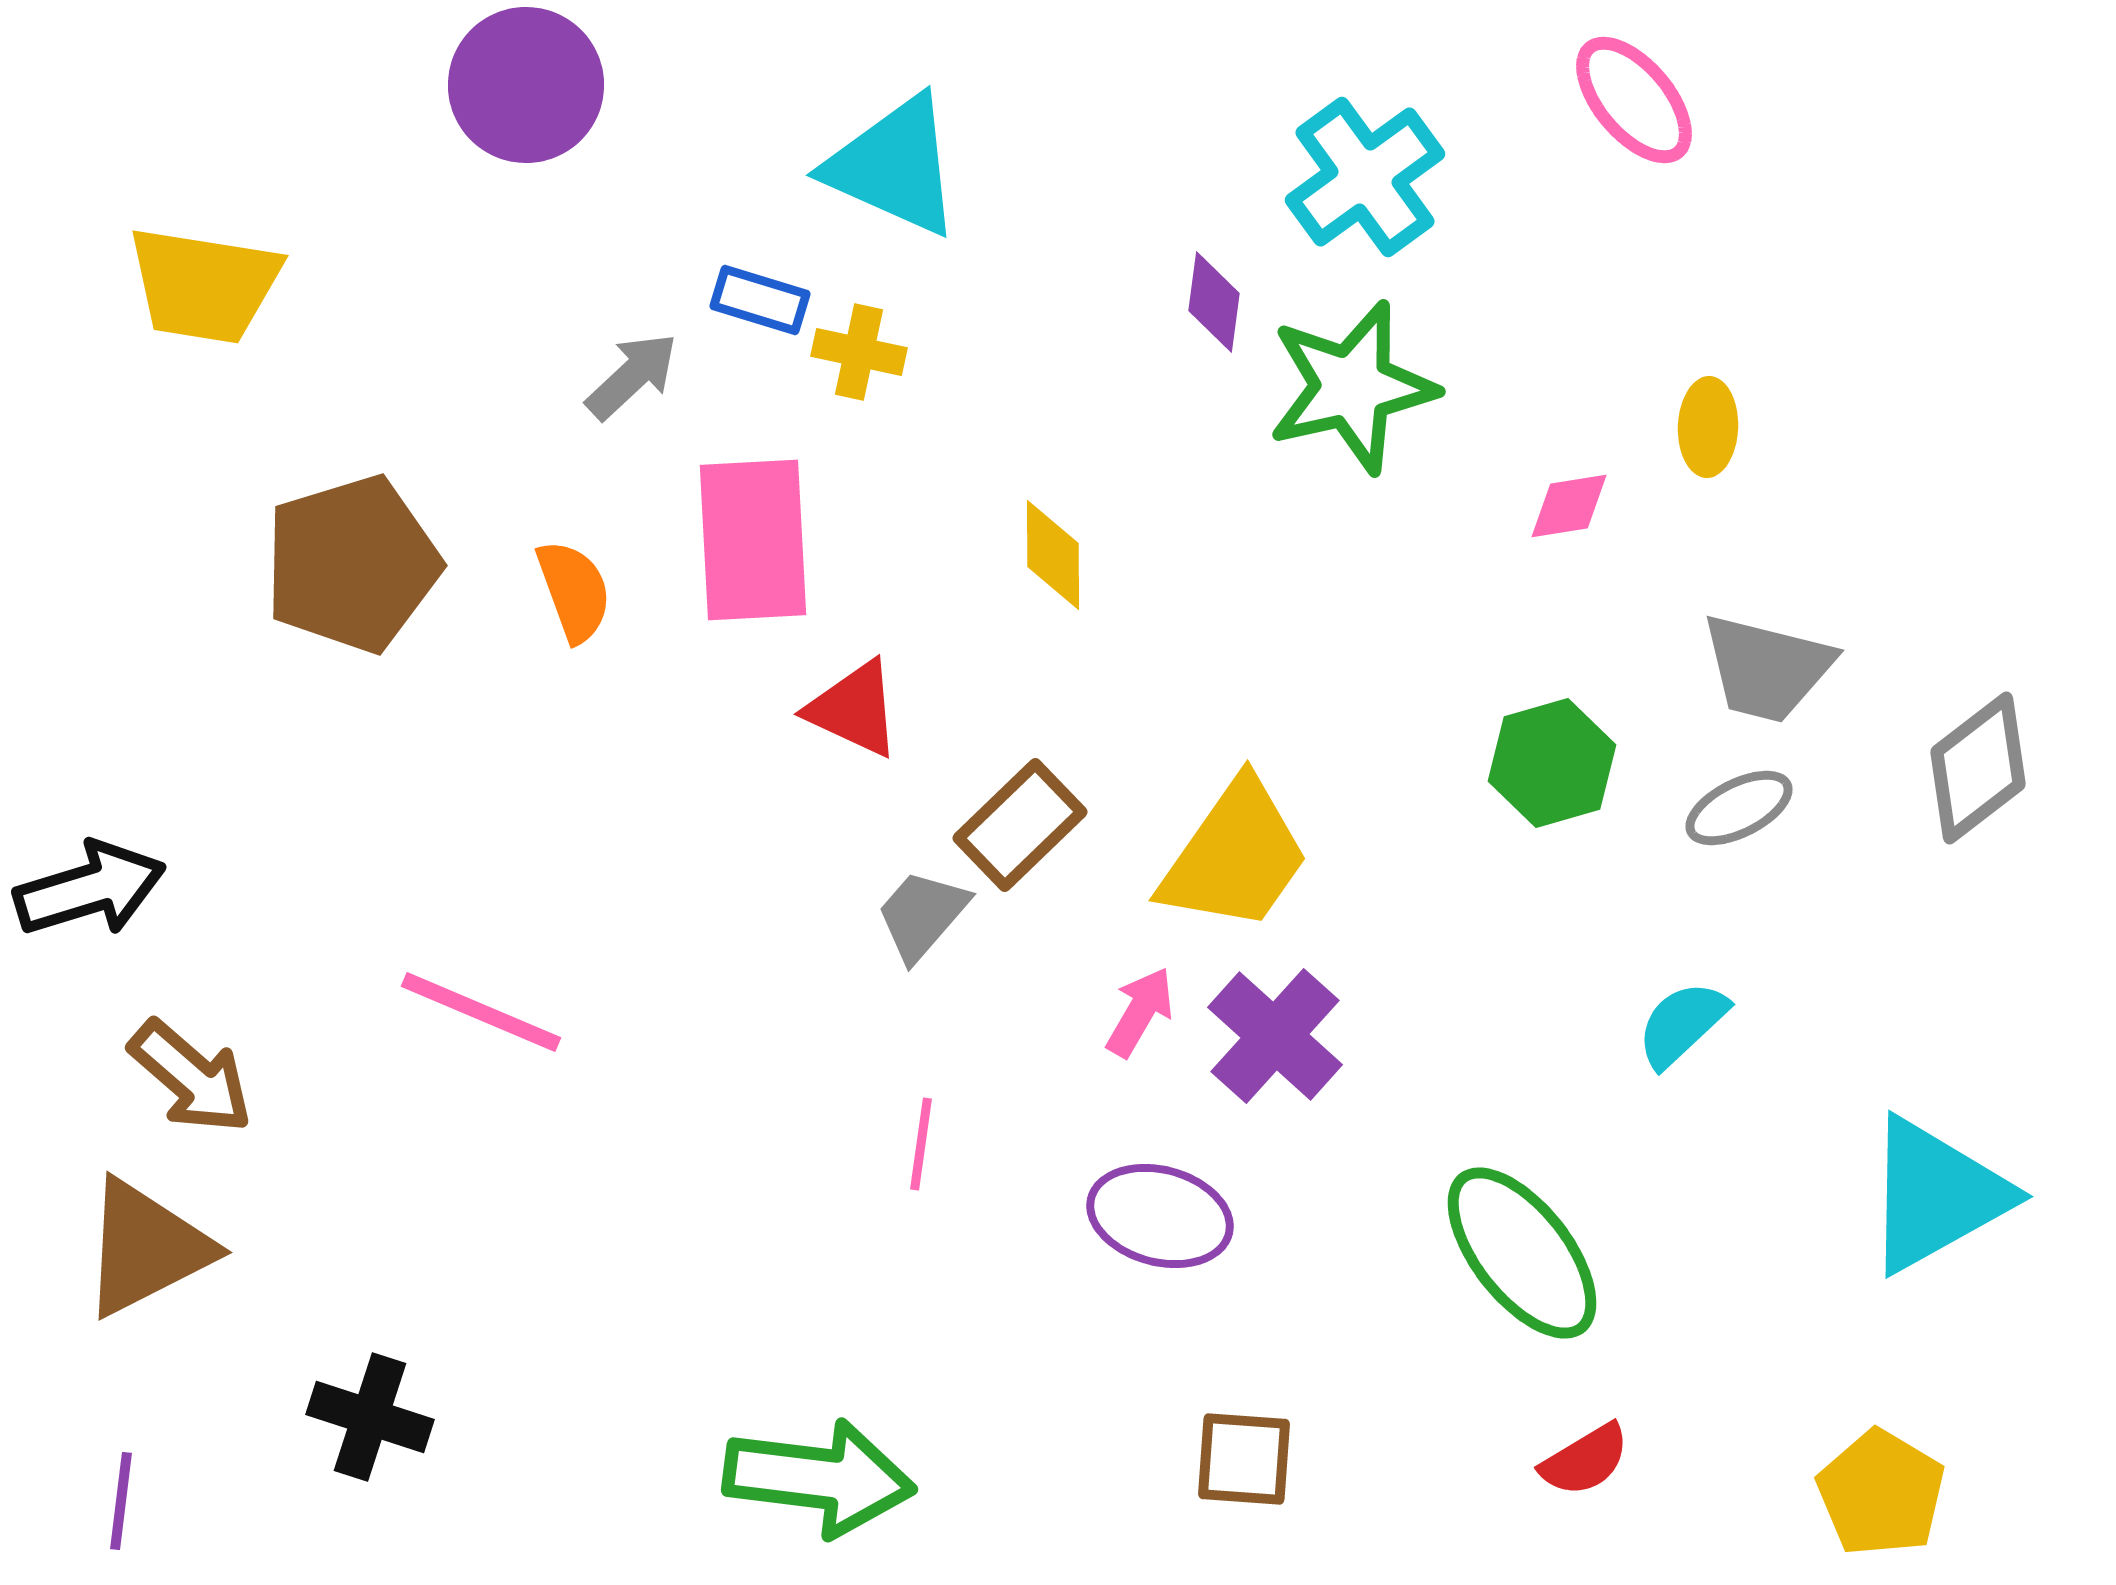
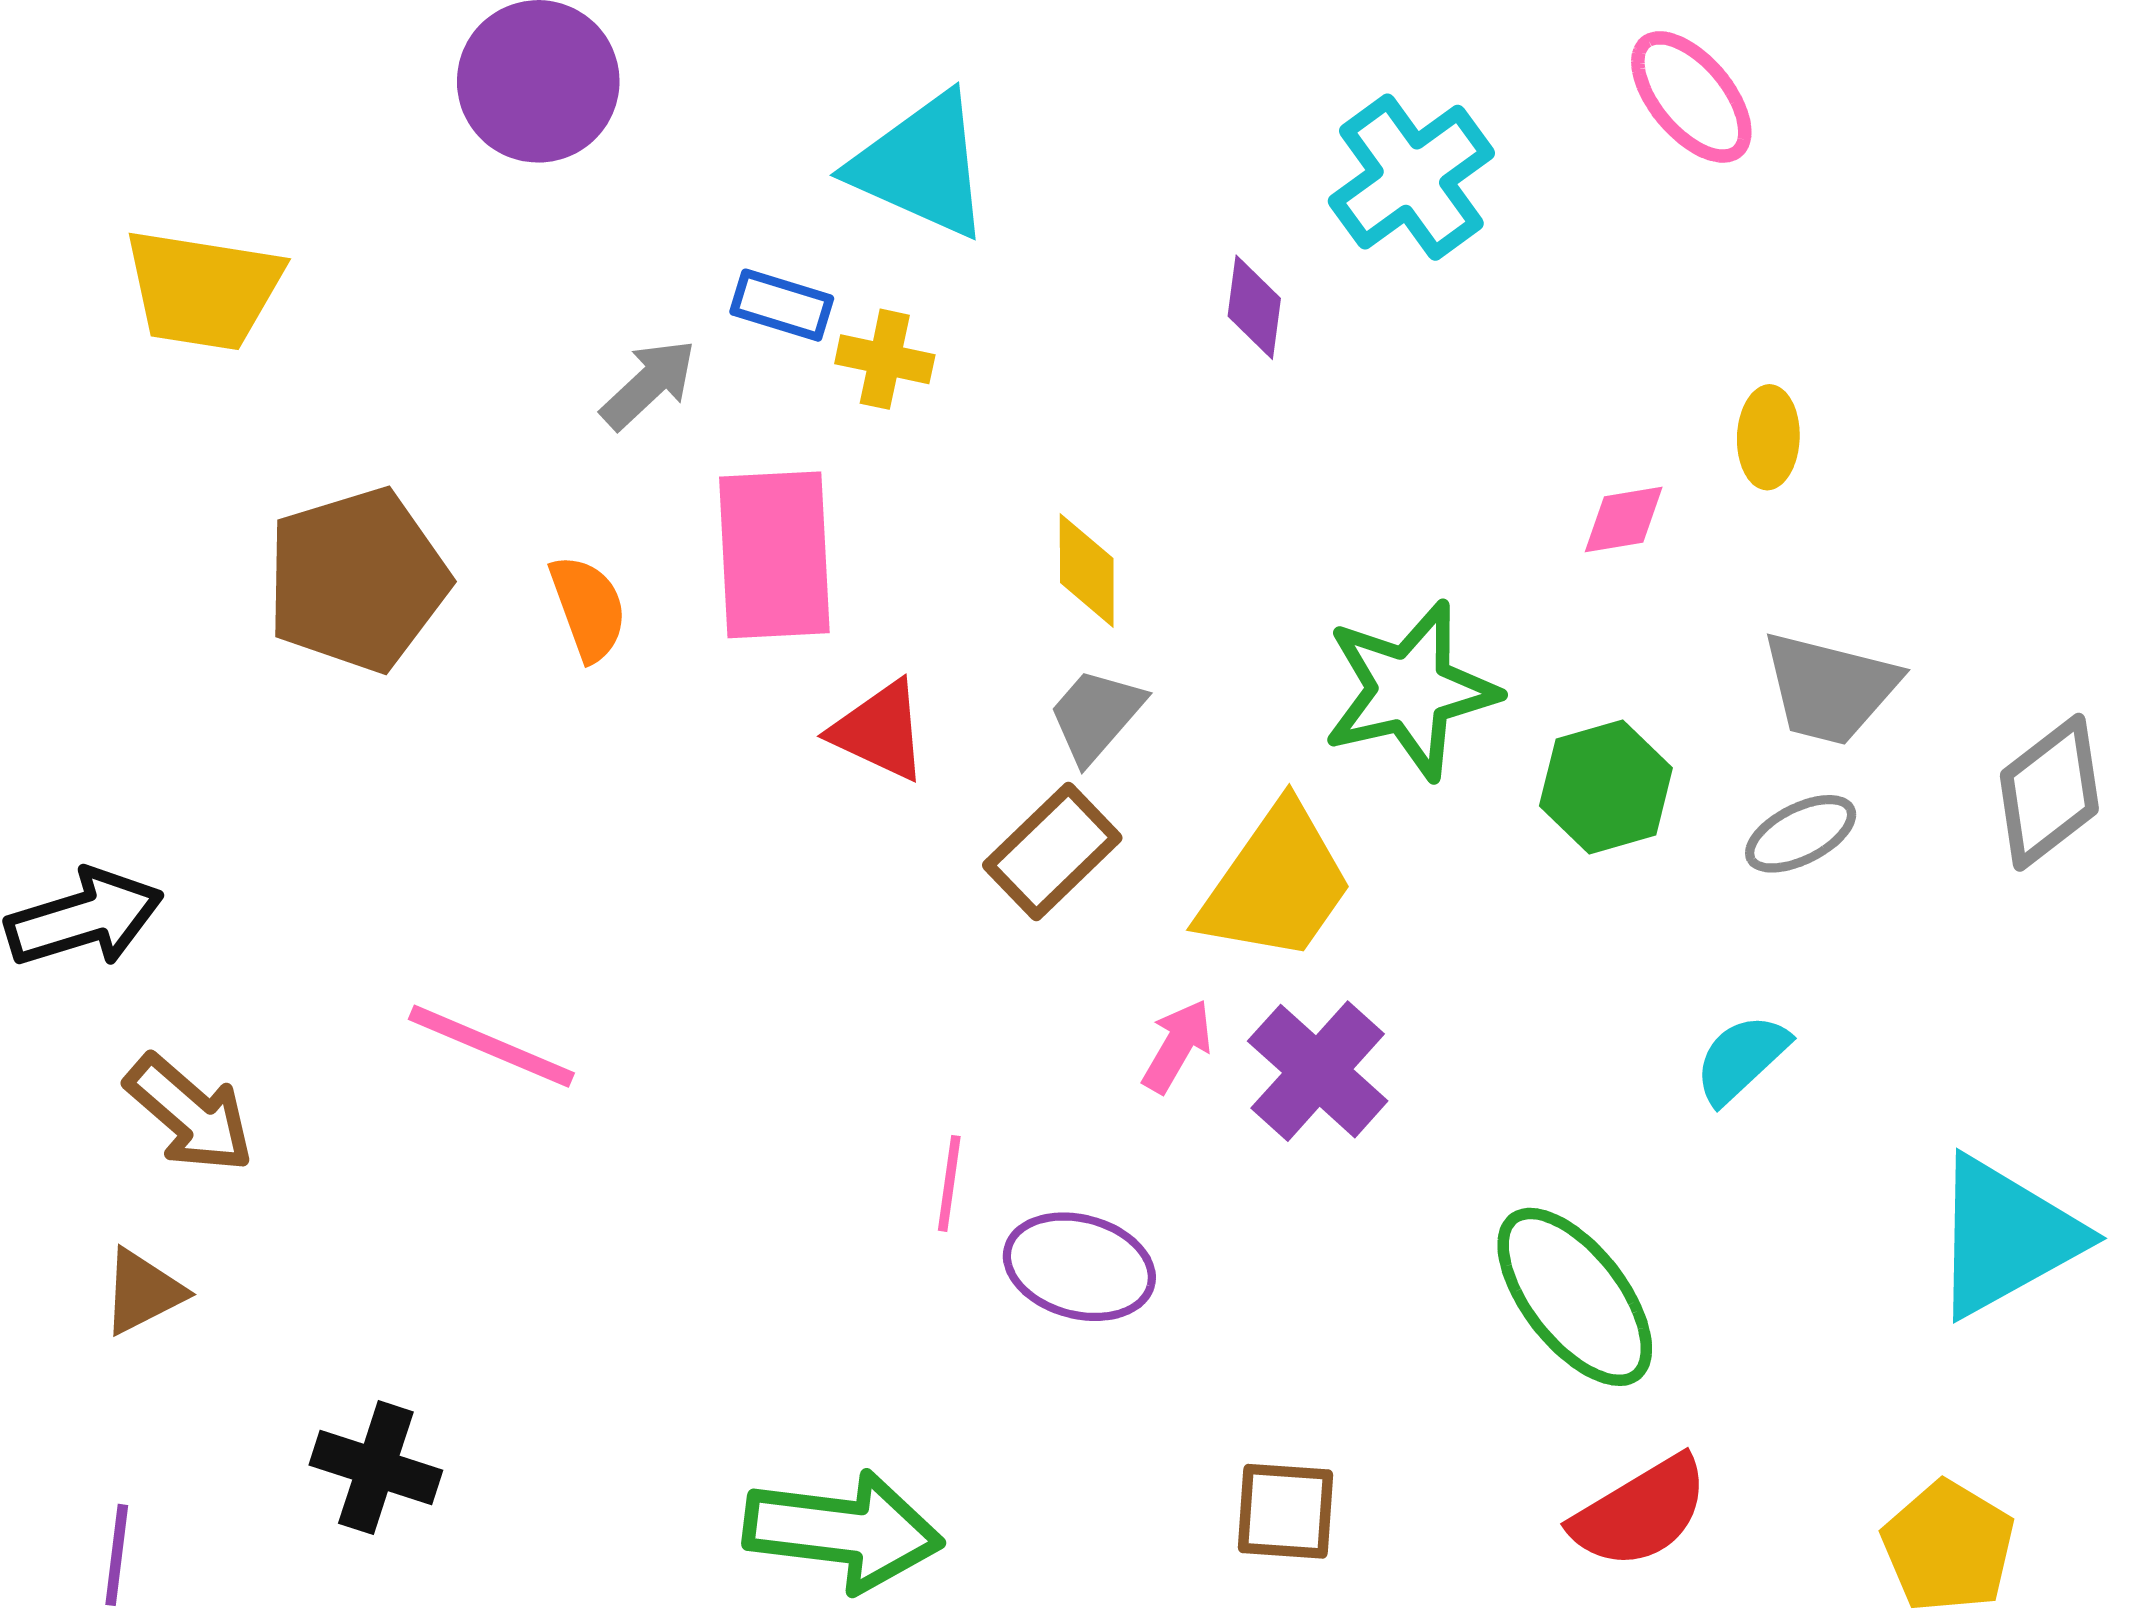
green star: (1352, 387) -> (1410, 690), moved
gray trapezoid: (922, 915) -> (1096, 715), moved
purple ellipse: (1160, 1216) -> (1079, 1267), moved
brown triangle: (146, 1248) -> (143, 1292), size x0.6
red semicircle: (1585, 1460) -> (1640, 1512), size x1.5

